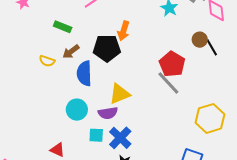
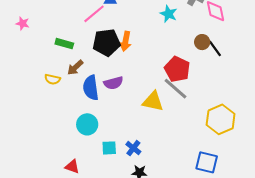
black pentagon: (107, 48) -> (106, 43), moved
yellow triangle: (120, 94) -> (153, 101), moved, turned 40
purple semicircle: (108, 113) -> (113, 83), moved
blue cross: (120, 138) -> (133, 148), size x0.7

